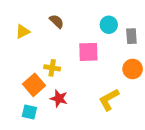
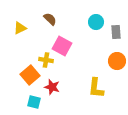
pink square: (88, 52) -> (62, 46), moved, turned 30
yellow L-shape: (109, 100) -> (96, 88), turned -55
cyan square: (29, 112) -> (34, 102), moved

